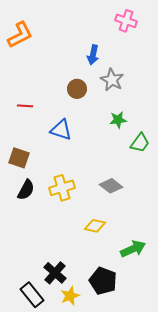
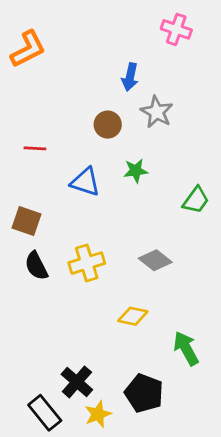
green star: (118, 120) -> (136, 171), moved
black semicircle: (26, 190) -> (36, 266), turned 125
green arrow: (133, 249) -> (186, 348), turned -95

